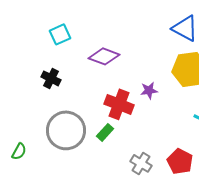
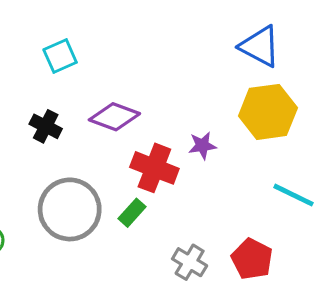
purple diamond: (104, 56) -> (114, 117), moved

